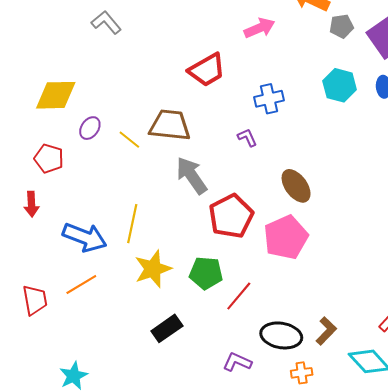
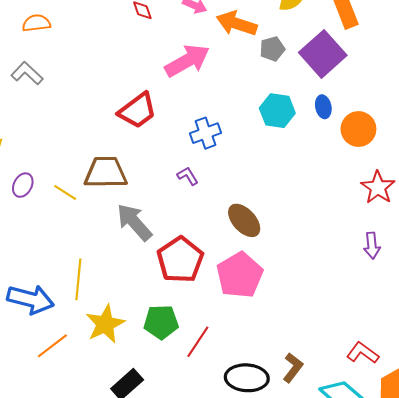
pink arrow: (259, 28) -> (187, 61), size x1.4
orange line: (81, 284) -> (52, 346), moved

